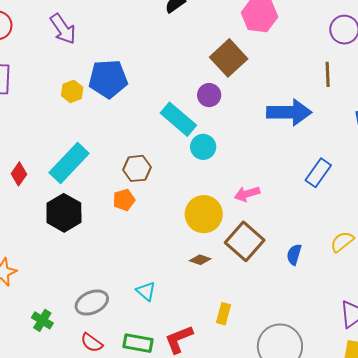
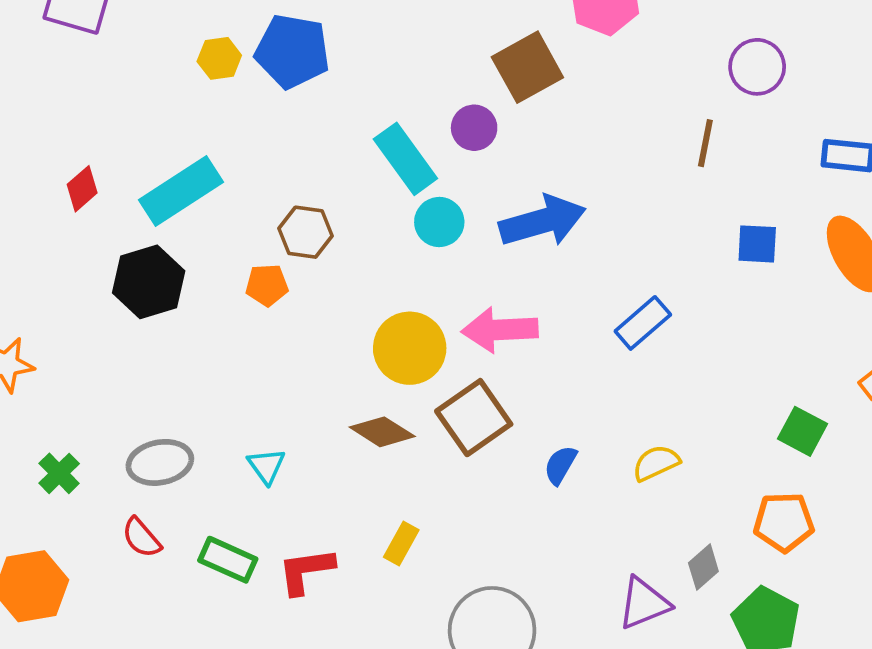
blue arrow: (289, 112) -> (543, 221), moved, turned -30
pink arrow: (247, 194) -> (500, 330), size x1.5
brown diamond: (200, 260) -> (382, 432), size x1.5

